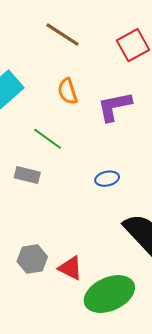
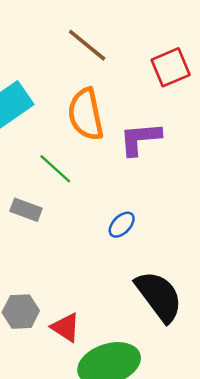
orange semicircle: (68, 91) -> (86, 114), size x1.6
blue ellipse: (107, 179) -> (122, 225), turned -40

